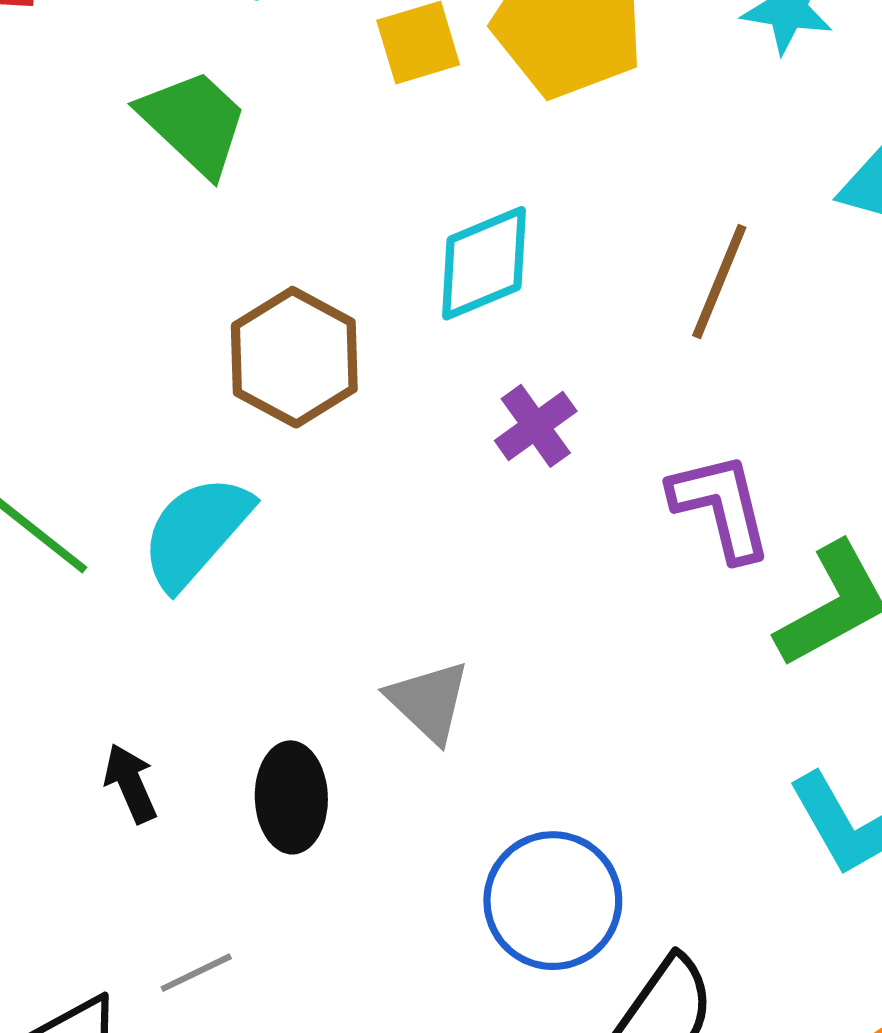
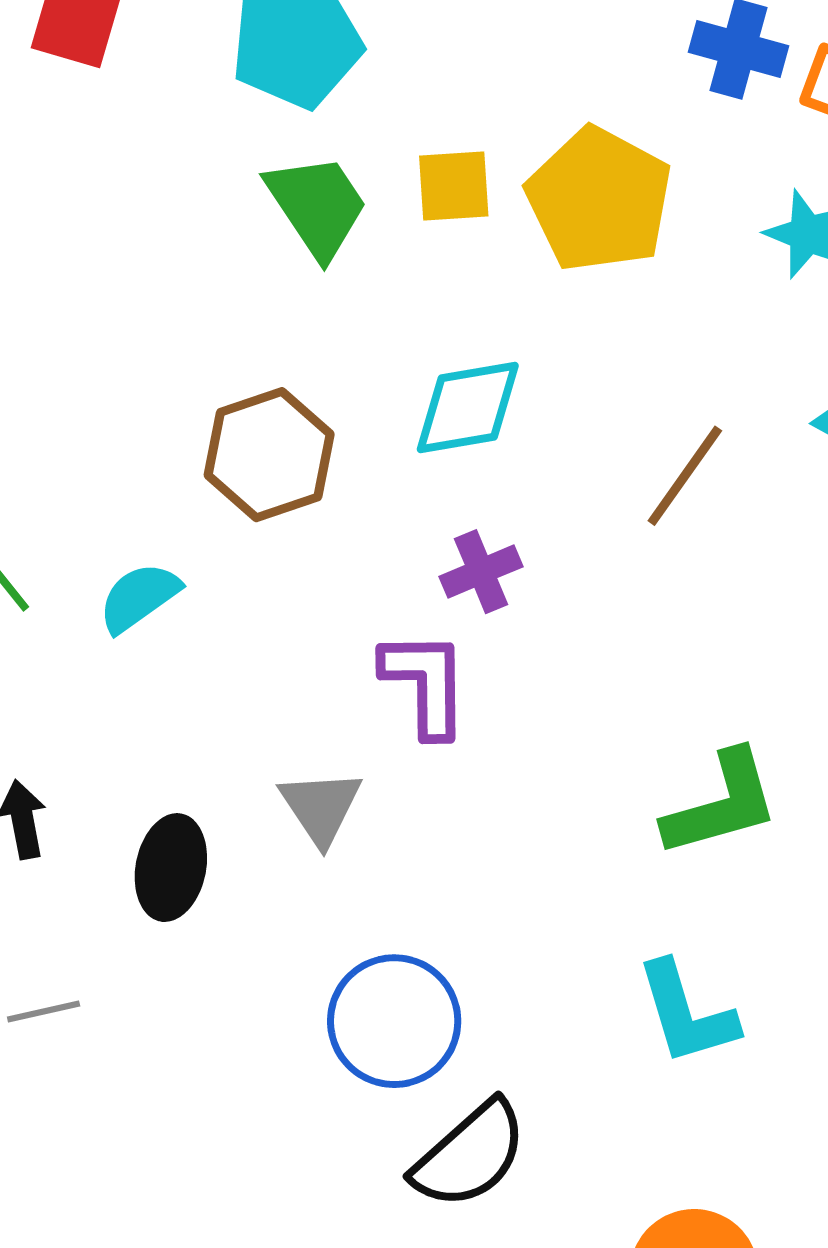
green trapezoid: (194, 122) -> (317, 206), moved
purple L-shape: (721, 506) -> (425, 683), moved
cyan semicircle: (196, 532) -> (139, 597), size x0.7

